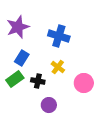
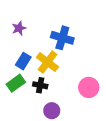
purple star: (18, 27) -> (19, 28), size x0.6
yellow cross: (58, 67) -> (48, 62), moved, size x1.5

